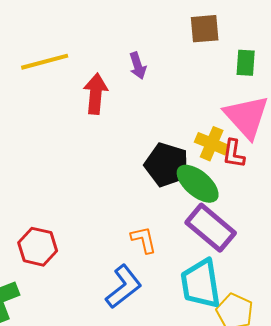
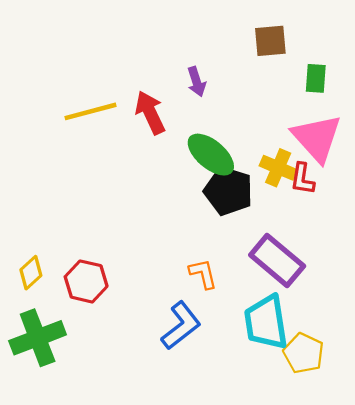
yellow line: (45, 62) -> (91, 111), moved
red arrow: (96, 94) -> (150, 113), turned -30
green ellipse: (198, 184) -> (211, 155), moved

